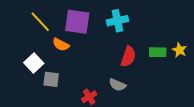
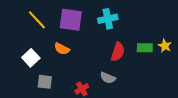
orange semicircle: (61, 45) -> (62, 49), moved
gray square: (51, 79) -> (45, 82), moved

